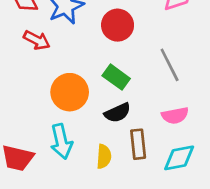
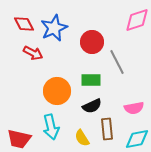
gray line: (170, 65) -> (117, 62), moved
green rectangle: (116, 77) -> (91, 80), turned -36
yellow semicircle: (104, 157) -> (82, 138), turned 144

